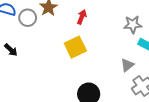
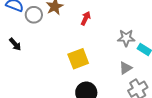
gray star: (133, 24) -> (126, 38), moved
yellow square: (75, 47) -> (78, 59), moved

